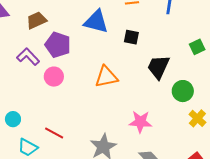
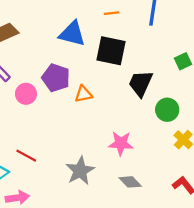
black square: (131, 37) -> (111, 51), size x1.8
purple pentagon: (58, 45) -> (56, 78), moved
orange triangle: (106, 77) -> (83, 94), size x0.7

